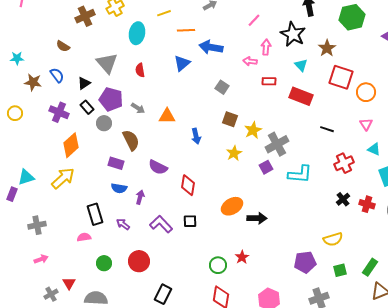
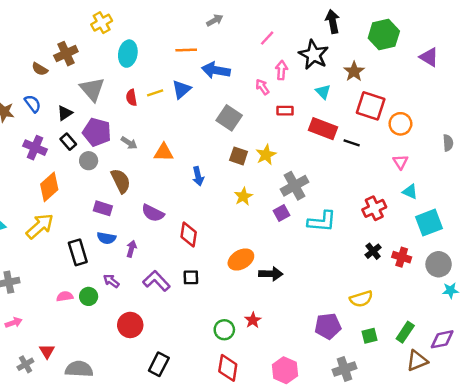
yellow line: (164, 13) -> (155, 93), moved
brown cross: (85, 16) -> (66, 54), moved
pink arrow: (250, 61) -> (262, 87), turned 48
gray square: (222, 87) -> (229, 118), size x1.5
black line: (327, 129) -> (352, 143), moved
yellow star: (253, 130) -> (266, 155), moved
black rectangle: (95, 214) -> (78, 252), moved
green circle: (104, 263) -> (89, 296), moved

